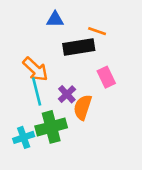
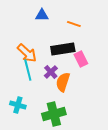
black rectangle: (79, 47) -> (63, 49), moved
green cross: (51, 127) -> (54, 114), moved
cyan cross: (24, 137) -> (18, 105), turned 35

